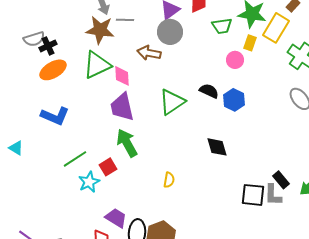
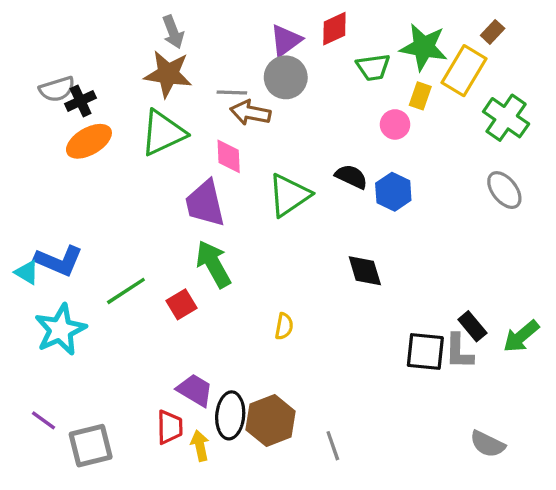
gray line: (125, 20) -> (232, 92), moved
pink diamond: (122, 76) -> (229, 156), moved
blue L-shape: (55, 116) -> (59, 261), moved
cyan star: (89, 182) -> (60, 330), moved, size x1.4

